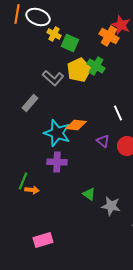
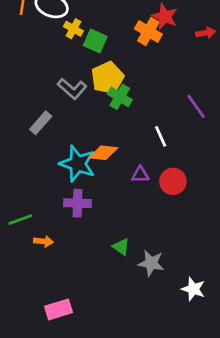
green cross: (96, 66) -> (120, 97), moved
purple triangle: (103, 141) -> (140, 175), turned -40
green line: (23, 181) -> (20, 220), moved, turned 48

